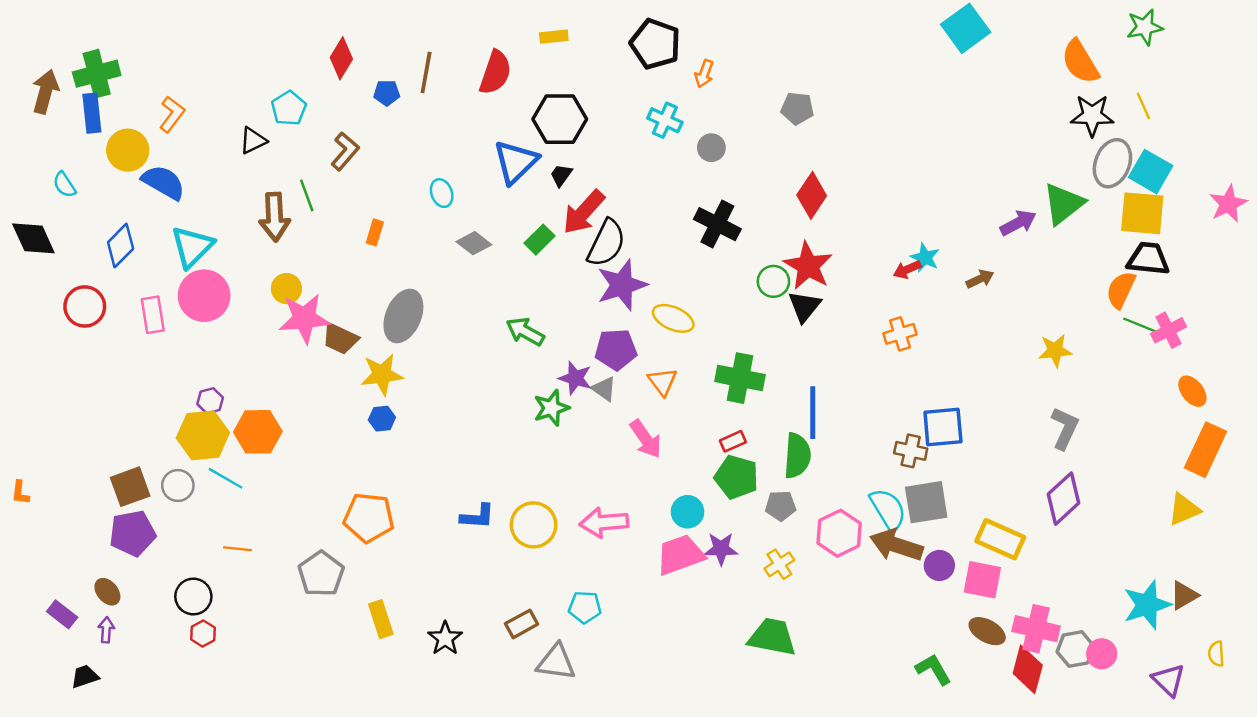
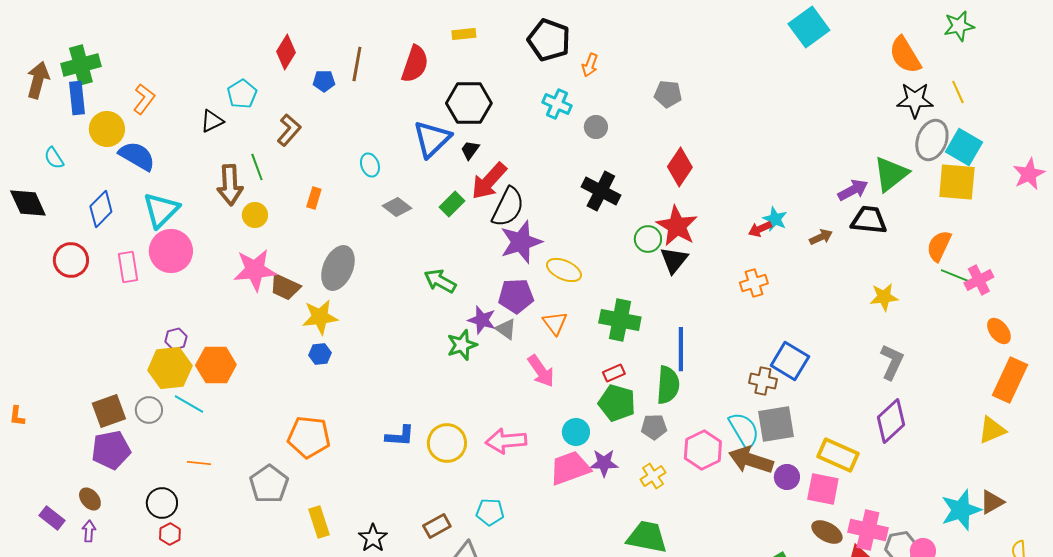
black trapezoid: (1148, 259) -> (869, 220), moved
yellow circle: (286, 289) -> (255, 215), moved
blue square: (943, 427) -> (790, 361), turned 36

